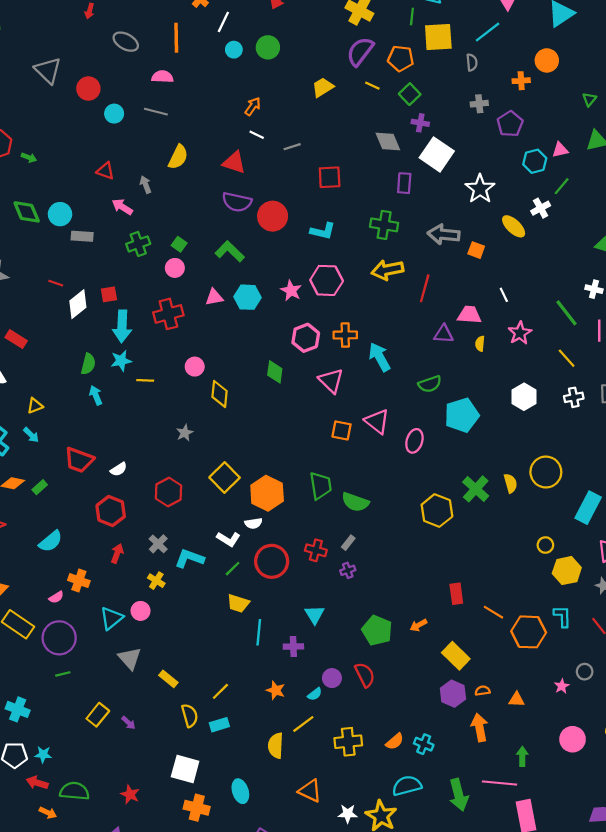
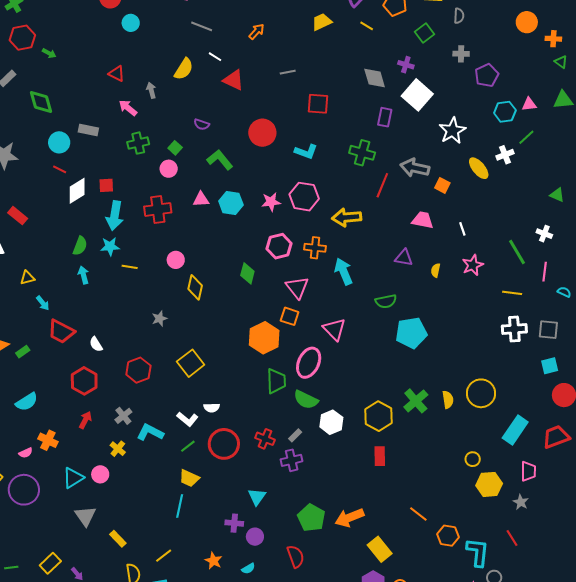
orange cross: (521, 81) -> (553, 39), moved
green square: (410, 94) -> (425, 33), moved
green triangle: (589, 99) -> (561, 62), turned -40
gray line: (156, 112) -> (202, 26), moved
white line: (257, 135) -> (215, 57), moved
purple semicircle: (237, 202) -> (202, 124), moved, size x0.6
cyan circle: (60, 214) -> (59, 142), moved
yellow arrow: (387, 270) -> (347, 217), moved
red line: (425, 288) -> (382, 185), moved
pink star: (291, 291) -> (271, 202), turned 30
pink trapezoid: (469, 315) -> (423, 220), moved
yellow line: (567, 358) -> (512, 293), turned -48
white hexagon: (524, 397) -> (331, 422), moved
white cross: (574, 397) -> (514, 329), size x1.4
orange square: (342, 430) -> (290, 316), moved
cyan arrow: (31, 435) -> (43, 303), moved
pink ellipse: (414, 441) -> (309, 363), moved, size x1.4
white semicircle: (119, 469) -> (96, 344), turned 84
orange hexagon: (267, 493) -> (264, 338), moved
purple cross: (348, 570) -> (292, 460), size x1.5
red rectangle: (456, 594) -> (380, 456), moved
cyan L-shape: (562, 616) -> (478, 552), moved, size x1.4
orange arrow: (418, 625) -> (349, 518), size x1.8
cyan line: (259, 632) -> (180, 506), moved
orange hexagon: (529, 632) -> (448, 536), size x0.7
green line: (63, 674) -> (11, 567), moved
purple circle: (332, 678) -> (255, 537), moved

